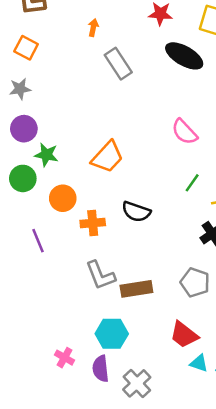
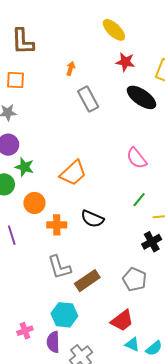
orange square: (26, 48) -> (15, 80), turned -30
brown rectangle: (136, 289) -> (87, 281), turned -30
red trapezoid: (184, 335) -> (122, 321), turned -80
pink cross: (65, 358) -> (25, 331), turned 35

